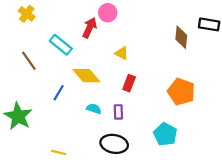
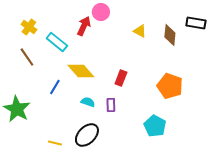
yellow cross: (27, 14) -> (29, 27), moved
yellow triangle: (122, 53) -> (140, 31), moved
black ellipse: (114, 144) -> (87, 135), moved, turned -55

